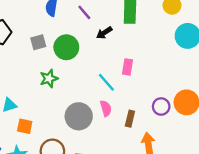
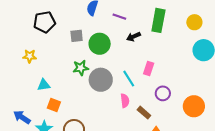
purple line: (84, 12) -> (119, 17), turned -40
purple circle: (161, 106) -> (163, 93), moved
gray circle: (79, 116) -> (101, 80), moved
brown rectangle: (130, 119) -> (144, 113), turned -72

